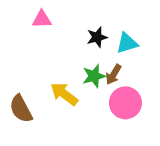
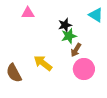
cyan triangle: (127, 43) -> (96, 15), moved, turned 49
green star: (94, 76) -> (69, 36), moved

